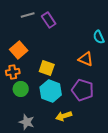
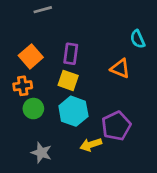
purple rectangle: (49, 20) -> (71, 54), moved, turned 42
purple pentagon: (83, 90) -> (116, 126), moved, turned 30

